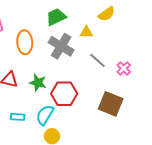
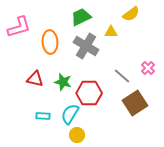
gray line: (97, 60) -> (122, 76), moved
brown square: (111, 104) -> (135, 103), turned 35

